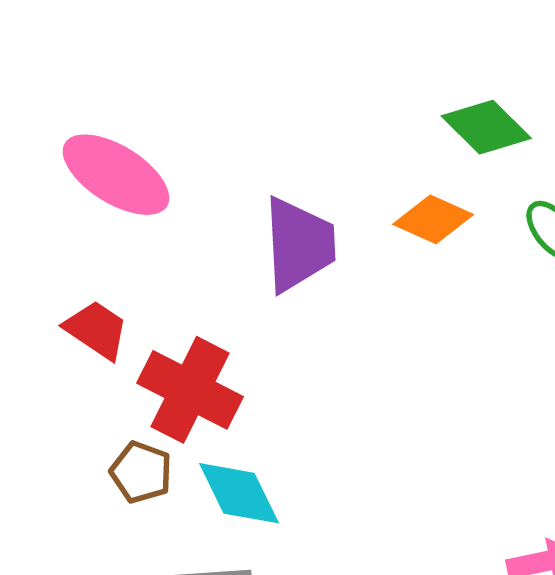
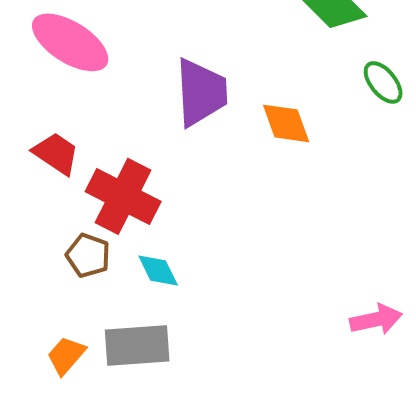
orange diamond: (433, 219) -> (286, 123), moved, turned 46
cyan diamond: (239, 493) -> (158, 270), size x0.7

